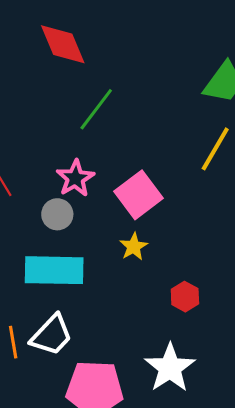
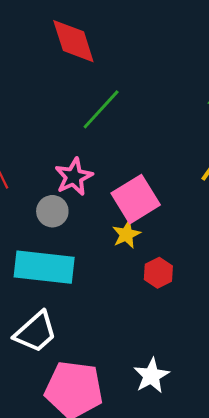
yellow star: (134, 247) -> (126, 234), moved
red hexagon: (185, 297) -> (158, 273), moved
white star: (170, 368) -> (151, 376), size x0.7

